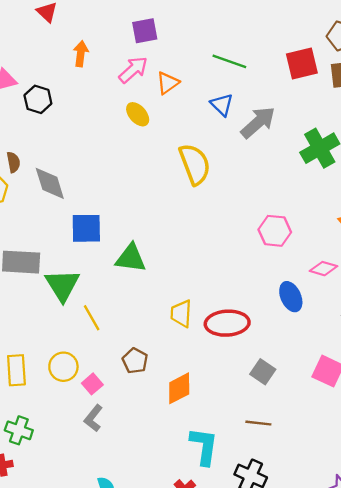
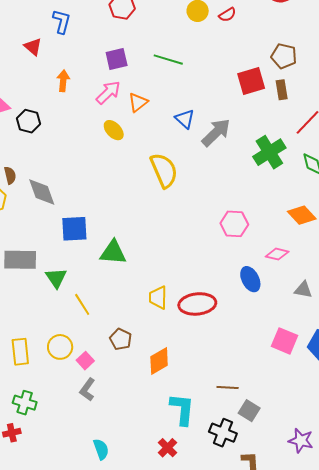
green line: (229, 61) -> (168, 60), moved
green triangle: (62, 285) -> (56, 278), size x0.7
gray square: (263, 372) -> (249, 411), moved

